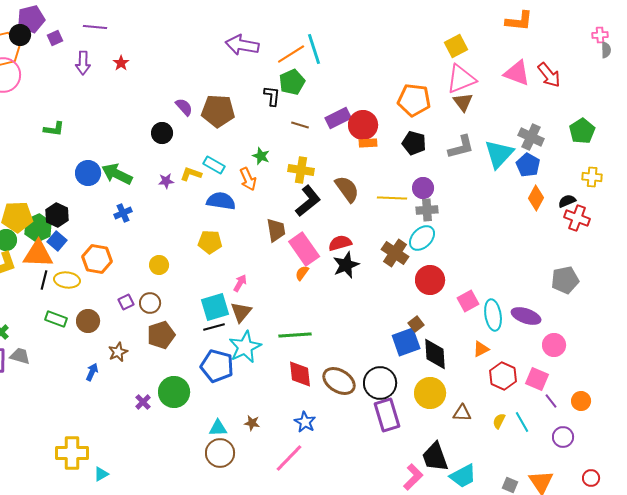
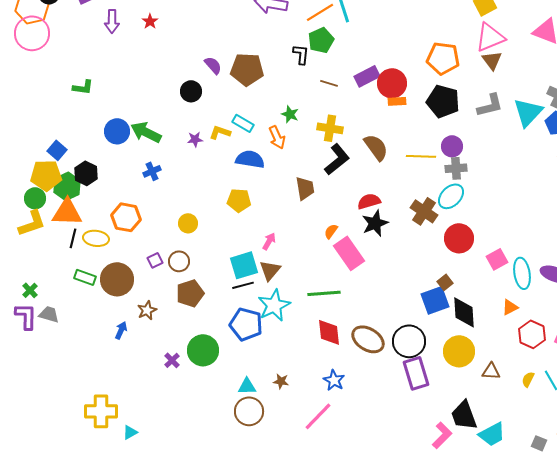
black pentagon: (414, 143) -> (443, 101), size x1.4
blue square: (57, 241) -> (57, 150), moved
pink rectangle: (304, 249) -> (349, 253), moved
brown circle: (88, 321) -> (117, 279), size x1.4

